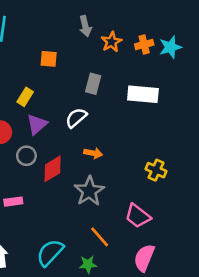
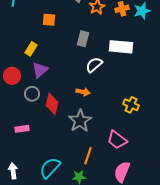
white semicircle: (76, 118) -> (94, 65), moved
red diamond: (53, 169) -> (52, 104), turned -45
orange line: (100, 237) -> (88, 156), turned 60

